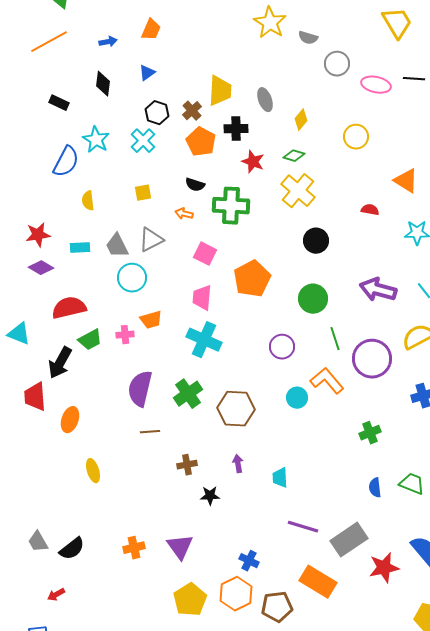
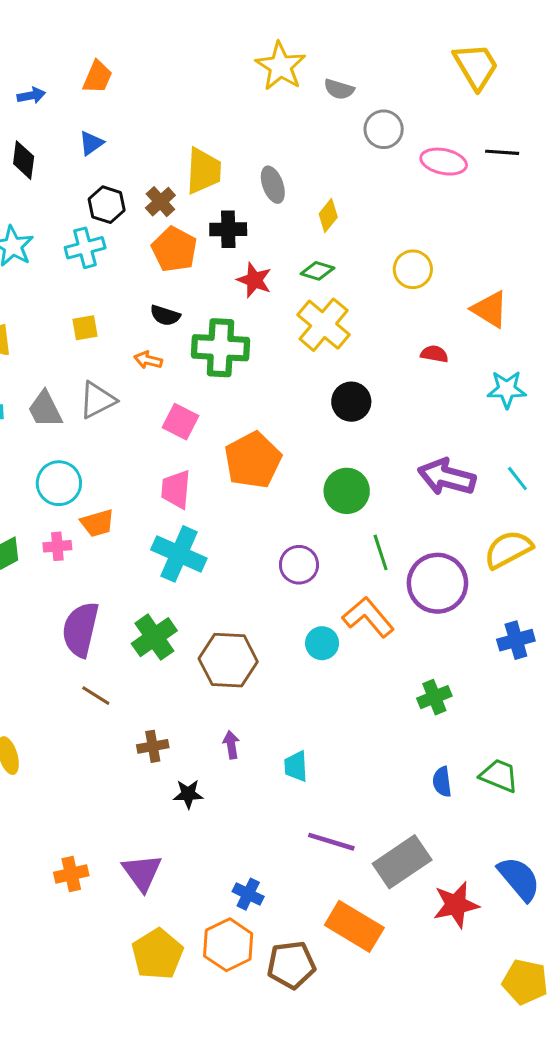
yellow circle: (356, 137) -> (413, 269), moved
cyan cross: (143, 141) -> (85, 248), turned 30
cyan circle: (132, 278) -> (59, 483), moved
brown line: (150, 432) -> (96, 696), turned 36

